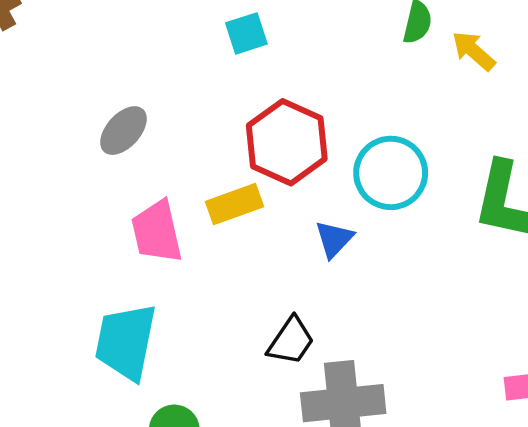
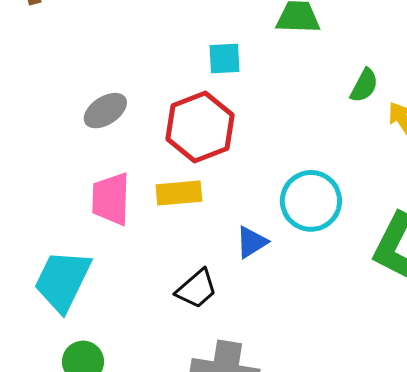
red hexagon: (287, 142) -> (200, 127), moved
black trapezoid: (291, 341) -> (197, 289), moved

